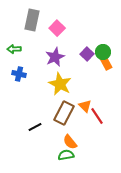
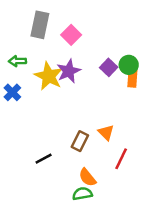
orange rectangle: (106, 63) -> (132, 79), turned 32
blue cross: (19, 74) -> (12, 92), moved, turned 32
yellow star: (60, 84) -> (49, 76), moved
brown rectangle: (64, 113) -> (80, 141), size x0.7
red line: (97, 116) -> (121, 159), moved, turned 60

